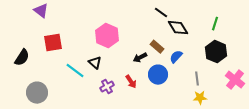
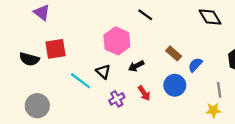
black line: (161, 13) -> (145, 15), moved
black diamond: (178, 28) -> (210, 17), moved
black semicircle: (22, 58) -> (29, 59), moved, turned 72
black arrow: (140, 58) -> (136, 66), moved
yellow star: (200, 98) -> (213, 110), moved

